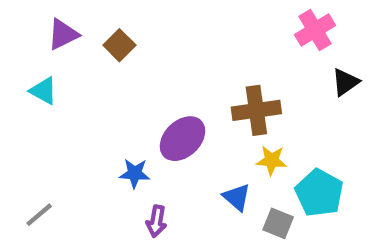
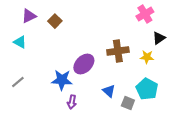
yellow star: (272, 160) -> (147, 57), moved
blue star: (135, 173) -> (62, 80), size x1.5
gray line: (39, 215) -> (18, 82), moved

